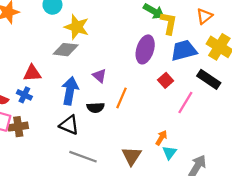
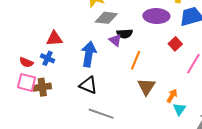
purple ellipse: (145, 49) -> (156, 16), turned 75
gray diamond: (66, 50) -> (106, 18), moved
black semicircle: (96, 108) -> (125, 34), moved
brown triangle: (132, 156) -> (146, 87), moved

